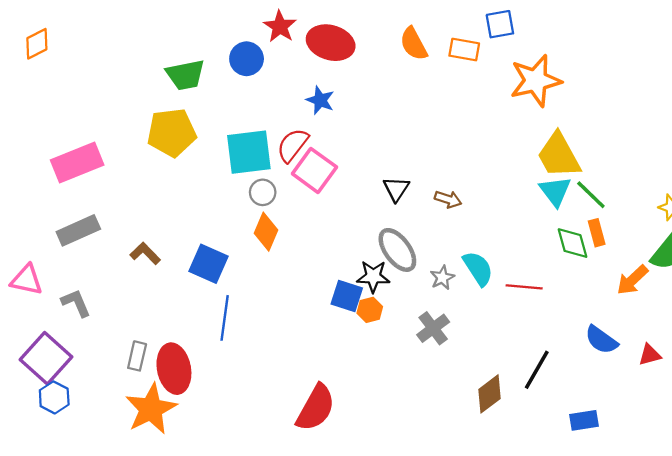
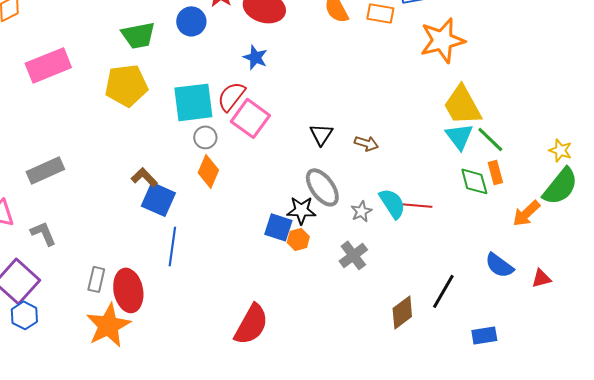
pink rectangle: (77, 162) -> (48, 65), moved
brown L-shape: (145, 253) -> (144, 177), moved
red line: (524, 287) -> (416, 205), moved

